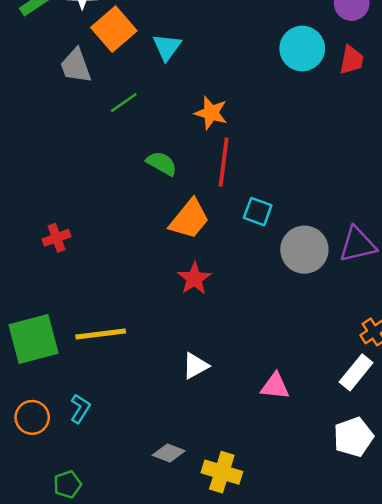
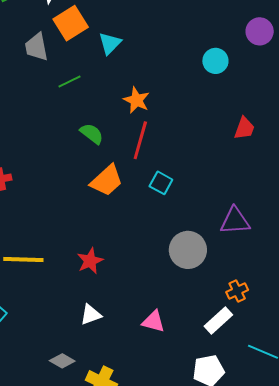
cyan circle: (302, 49) -> (215, 61), size x0.7
red trapezoid: (352, 60) -> (244, 128), moved
gray circle: (304, 250) -> (188, 250), moved
red star: (194, 279) -> (90, 261), moved
white triangle: (195, 366) -> (91, 315), moved

